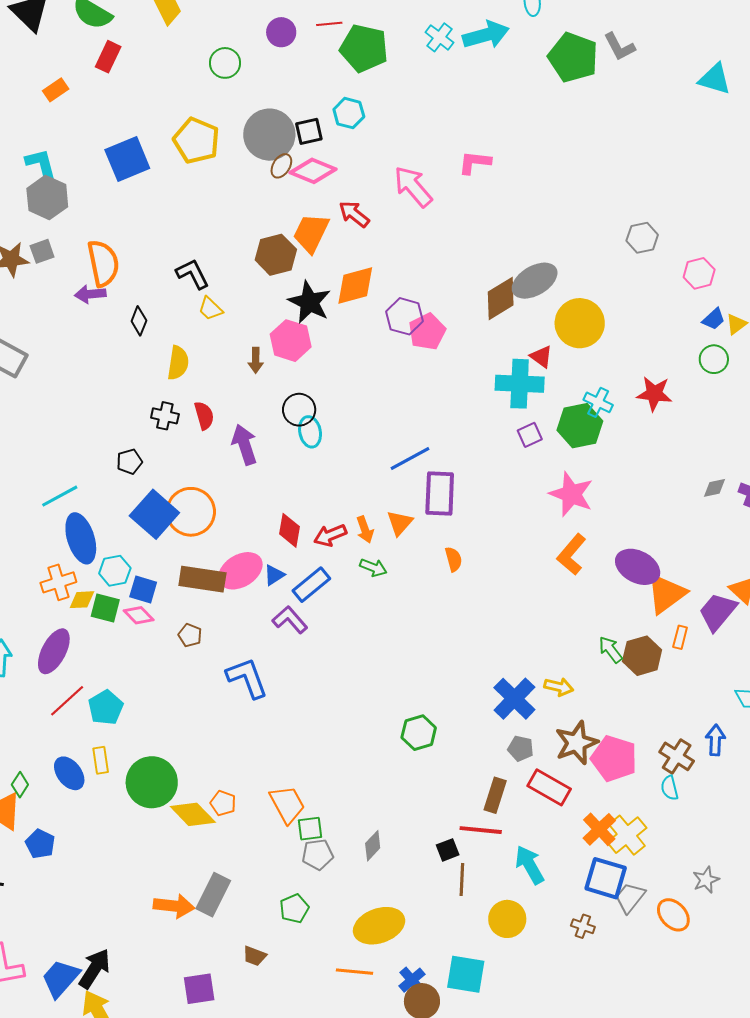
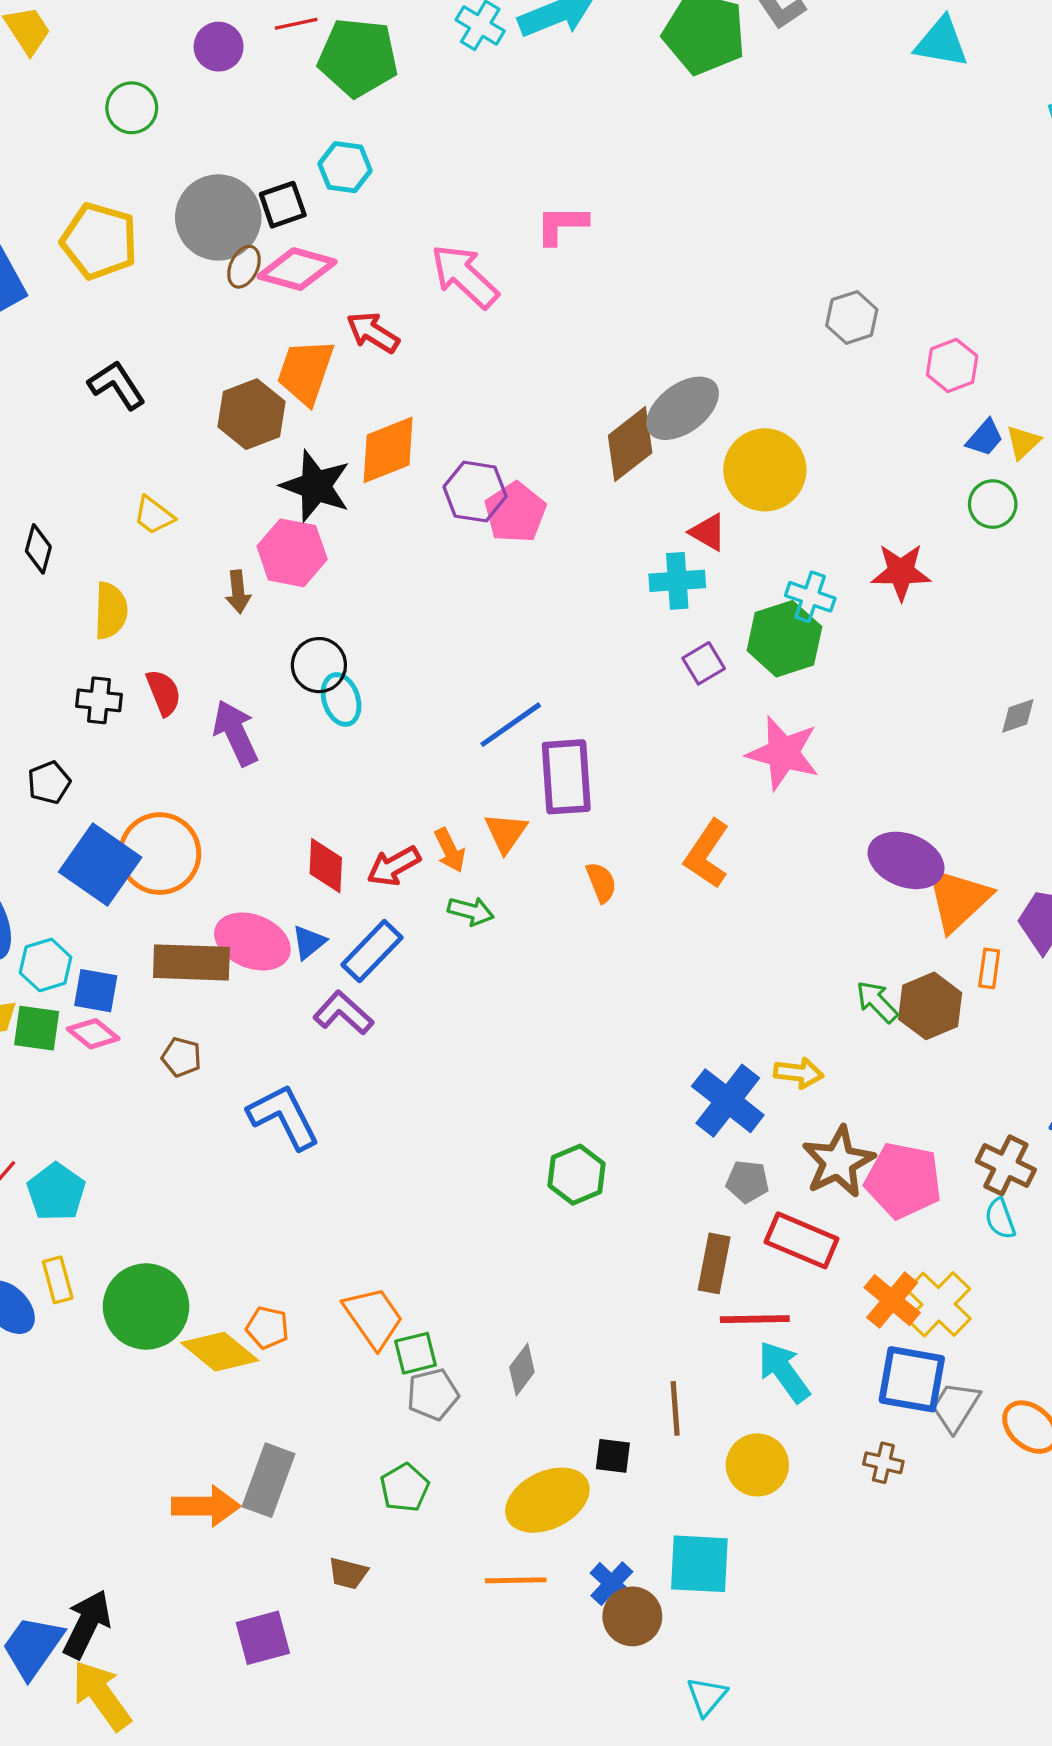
black L-shape: (193, 274) -> (117, 385), moved
cyan cross: (520, 384) -> (677, 581), size x0.7
orange L-shape: (571, 554) -> (707, 854), moved
pink ellipse: (240, 571) -> (252, 941), turned 60
red line: (481, 830) -> (755, 1319), moved
black square: (448, 850) -> (613, 1456), moved, turned 35

